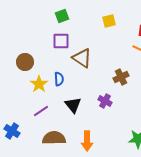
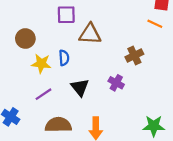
brown triangle: (82, 58) -> (90, 34), turned -30
yellow star: (39, 84) -> (41, 63), turned -30

